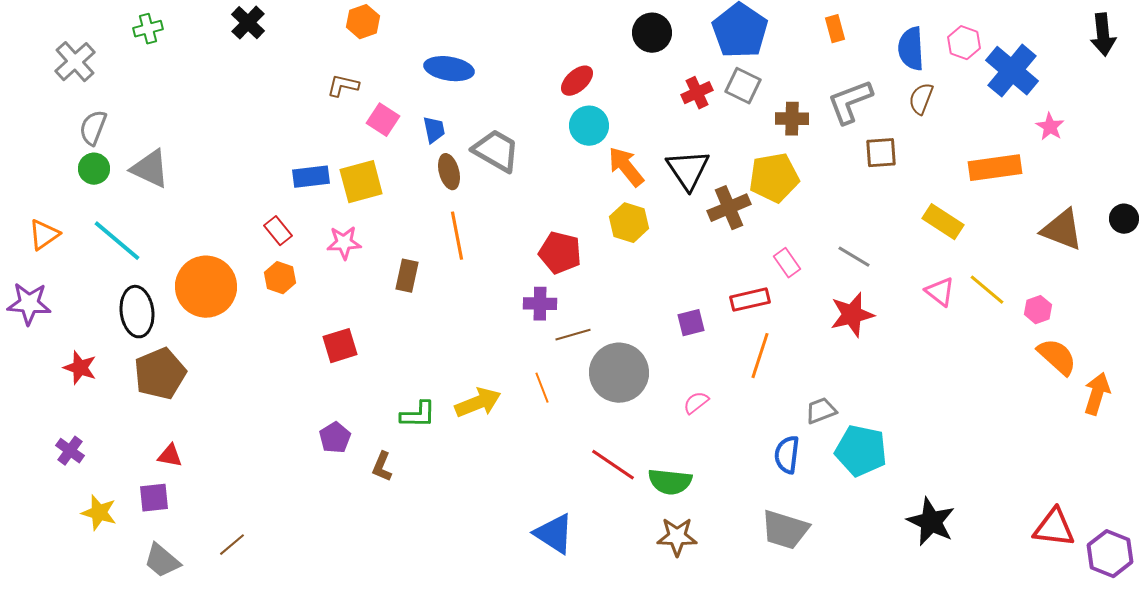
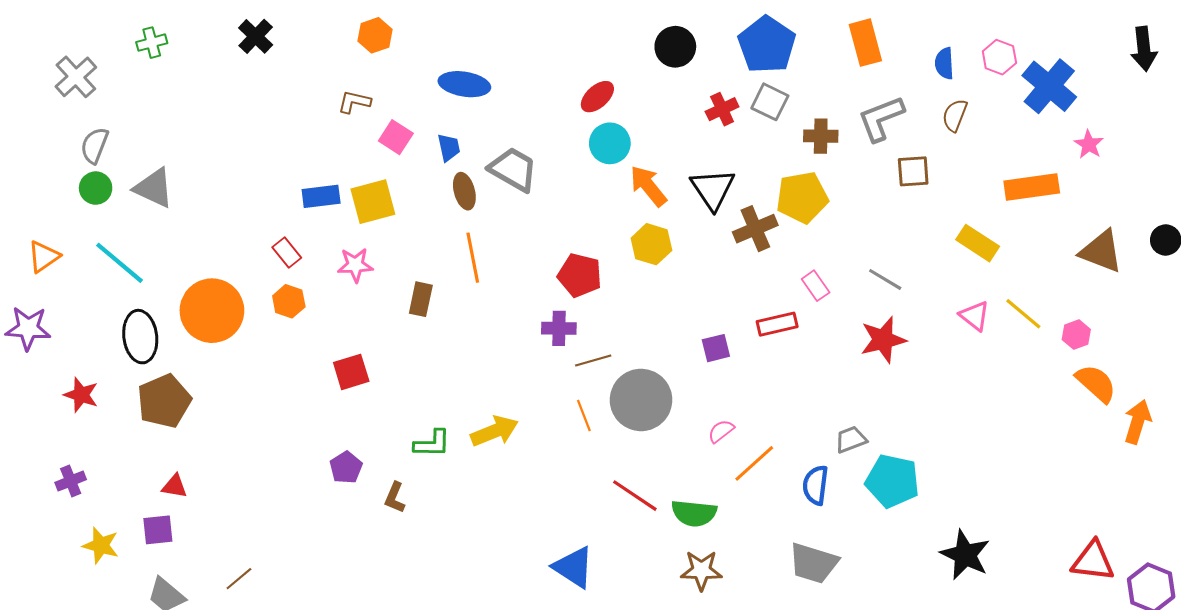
orange rectangle: (835, 29) -> (865, 43), size x1.6
blue semicircle: (911, 49) -> (944, 63), size x0.7
orange line: (760, 356) -> (754, 463), moved, turned 30
orange line: (542, 388) -> (584, 416), moved
purple cross: (70, 451) -> (71, 481), turned 32

